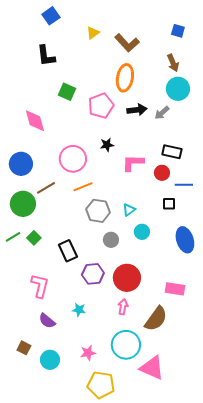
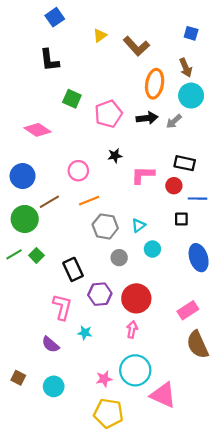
orange ellipse: (125, 78) -> (155, 84), moved
pink diamond: (35, 121) -> (38, 130), turned -40
pink circle: (73, 159) -> (78, 171), size x0.7
pink L-shape: (40, 286) -> (62, 307), moved
pink rectangle: (175, 289) -> (188, 310), turned -42
brown semicircle: (156, 319) -> (198, 345), moved, turned 120
brown square: (24, 348) -> (18, 378), moved
pink star: (88, 353) -> (104, 379), moved

